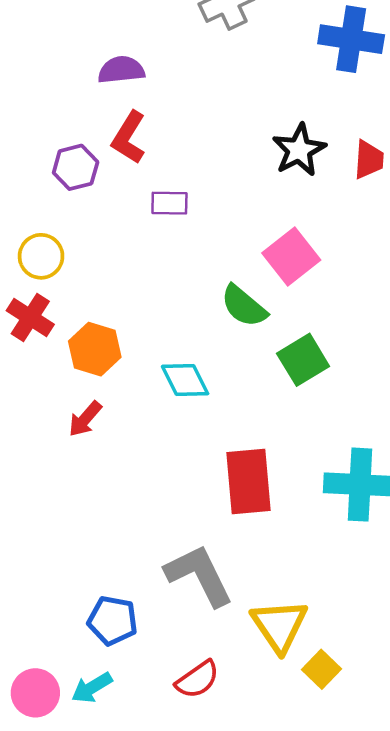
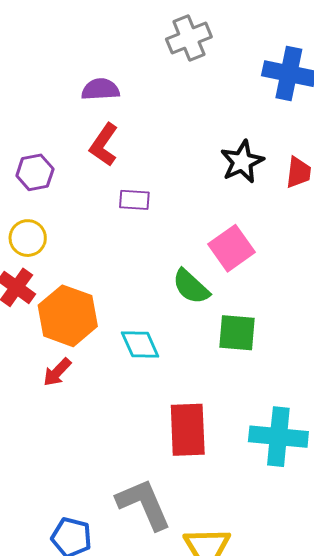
purple hexagon: (76, 167) -> (35, 172), moved
orange hexagon: (95, 349) -> (68, 316), size x1.4
green square: (303, 360) -> (237, 333), turned 33

